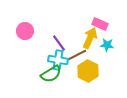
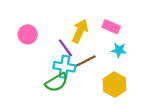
yellow arrow: (90, 38) -> (80, 31), moved
yellow hexagon: (88, 71) -> (114, 85), moved

